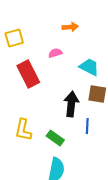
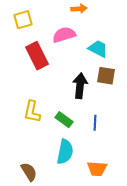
pink semicircle: (55, 53) -> (64, 35), size x1.6
blue line: (87, 126) -> (95, 123), moved

